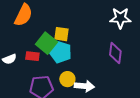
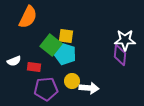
white star: (120, 18) -> (125, 40), moved
red rectangle: (32, 56) -> (34, 67), moved

